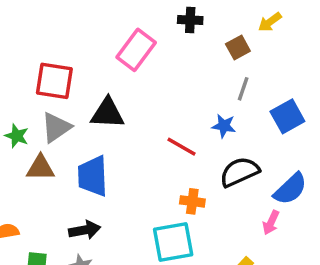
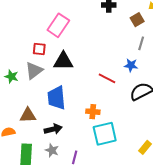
pink rectangle: (136, 50) -> (58, 25), moved
red square: (54, 81) -> (39, 49), moved, size x0.6
brown triangle: (41, 168) -> (28, 115), moved
orange cross: (192, 201) -> (93, 112), moved

